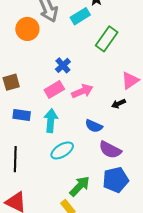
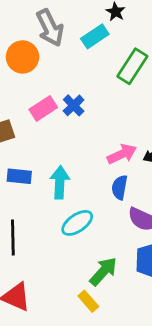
pink rectangle: (54, 90) -> (43, 108), moved
pink arrow: (82, 91) -> (122, 154), moved
blue semicircle: (94, 126) -> (120, 187), turned 78

